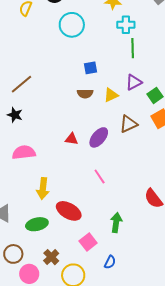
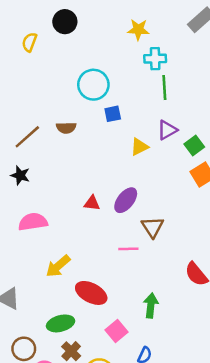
cyan circle: (72, 25) -> (93, 85), moved
brown semicircle: (85, 94) -> (66, 128), moved
brown triangle: (128, 124) -> (153, 227), moved, turned -36
pink line: (100, 177) -> (128, 249), turned -56
yellow arrow: (43, 188) -> (58, 266), turned 45
green ellipse: (37, 224) -> (61, 323), moved

